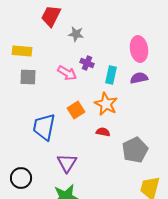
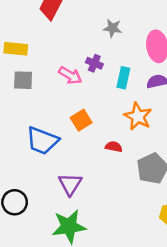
gray star: (76, 34) -> (112, 28), moved
orange star: (106, 104) -> (138, 116), moved
blue trapezoid: (44, 127) -> (42, 141), turned -80

